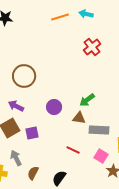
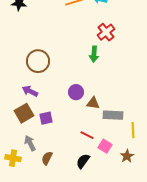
green arrow: (87, 100) -> (94, 54), moved, turned -49
purple circle: (54, 107) -> (76, 92), moved
pink square: (101, 156) -> (105, 146), moved
black semicircle: (59, 178) -> (83, 161), moved

